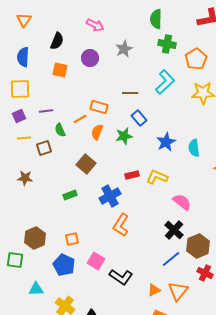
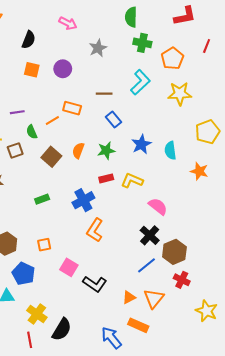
purple circle: (90, 58) -> (63, 69), moved
orange semicircle: (97, 132) -> (78, 151), moved
green star: (124, 136) -> (106, 151), moved
brown square: (86, 164) -> (51, 157), moved
blue pentagon: (64, 265) -> (23, 274), moved

